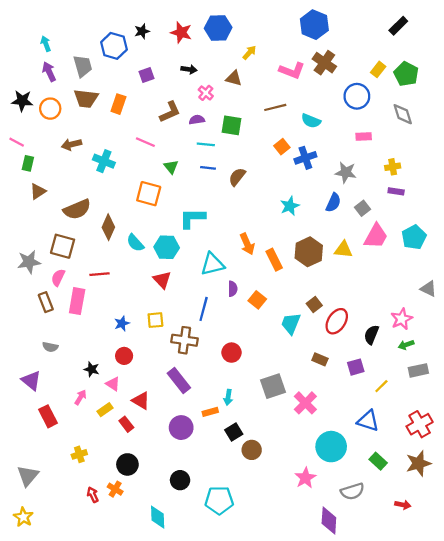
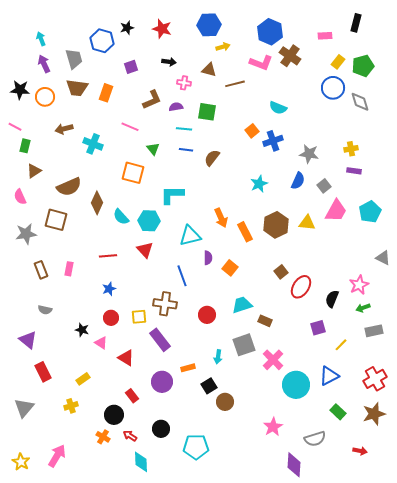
blue hexagon: (314, 25) -> (270, 32), moved
black rectangle: (398, 26) -> (356, 23), turned -30
blue hexagon: (218, 28) -> (209, 25), moved
yellow arrow: (249, 53) -> (223, 47), turned 32
green pentagon: (406, 74) -> (363, 66), turned 30
pink cross: (206, 93) -> (184, 83), turned -32
blue circle: (357, 96) -> (333, 88), moved
brown line: (275, 107) -> (235, 84), moved
pink rectangle: (364, 137) -> (325, 36), moved
red line: (99, 274) -> (108, 256), moved
pink semicircle: (58, 278) -> (20, 197), moved, turned -49
pink rectangle: (77, 301) -> (69, 269), size x0.6
blue line: (204, 309) -> (182, 276), turned -35
yellow square: (155, 320) -> (139, 317), moved
cyan trapezoid: (291, 323) -> (242, 305), moved, turned 50
brown rectangle: (320, 359) -> (265, 321), moved
pink arrow: (80, 397) -> (57, 456), moved, size x1.6
cyan arrow: (228, 397) -> (218, 357), moved
yellow rectangle: (105, 410) -> (83, 379), moved
blue triangle: (368, 421) -> (329, 376), turned -45
red rectangle: (126, 424) -> (132, 396), moved
cyan circle: (331, 447) -> (296, 385), moved
gray triangle: (28, 476) -> (24, 408), moved
red arrow: (93, 495) -> (130, 436), moved, turned -32

